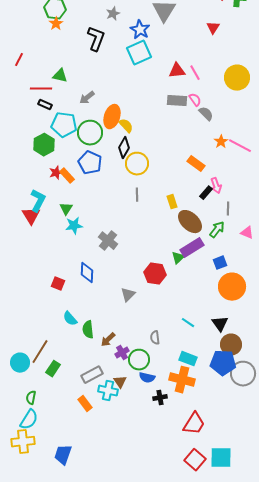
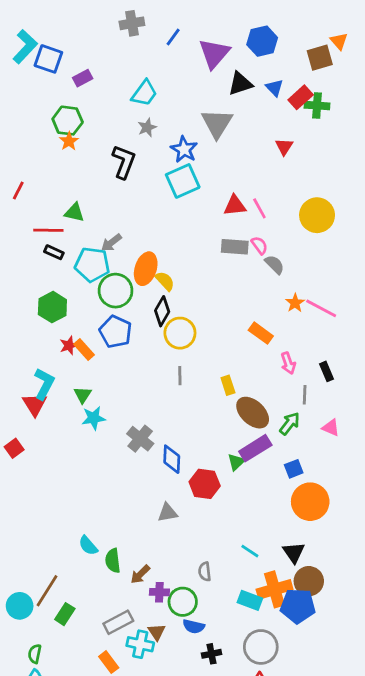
cyan pentagon: (64, 125) -> (92, 265), moved
black rectangle: (206, 193) -> (327, 371), moved, turned -64
blue diamond: (87, 273) -> (172, 459), moved
red square: (58, 284) -> (14, 448), moved, turned 32
gray triangle: (128, 295) -> (168, 513), turned 35
purple cross: (122, 353) -> (159, 592), turned 32
gray circle: (243, 374) -> (261, 647), moved
orange cross: (182, 380) -> (275, 589), moved, turned -30

